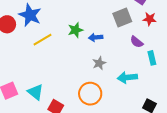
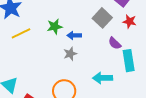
gray square: (122, 18) -> (102, 18), turned -30
cyan rectangle: (152, 58) -> (129, 61), size x1.5
gray star: (99, 63) -> (70, 54), moved

